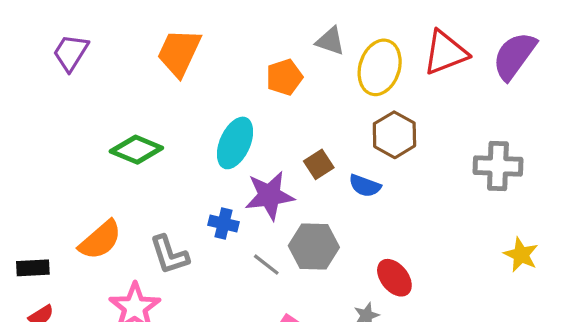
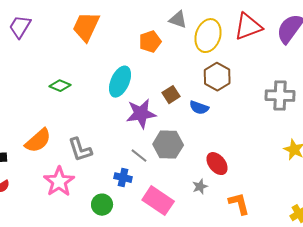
green diamond: (136, 150) -> (60, 86), size x0.7
blue cross: (223, 223) -> (123, 178), moved

